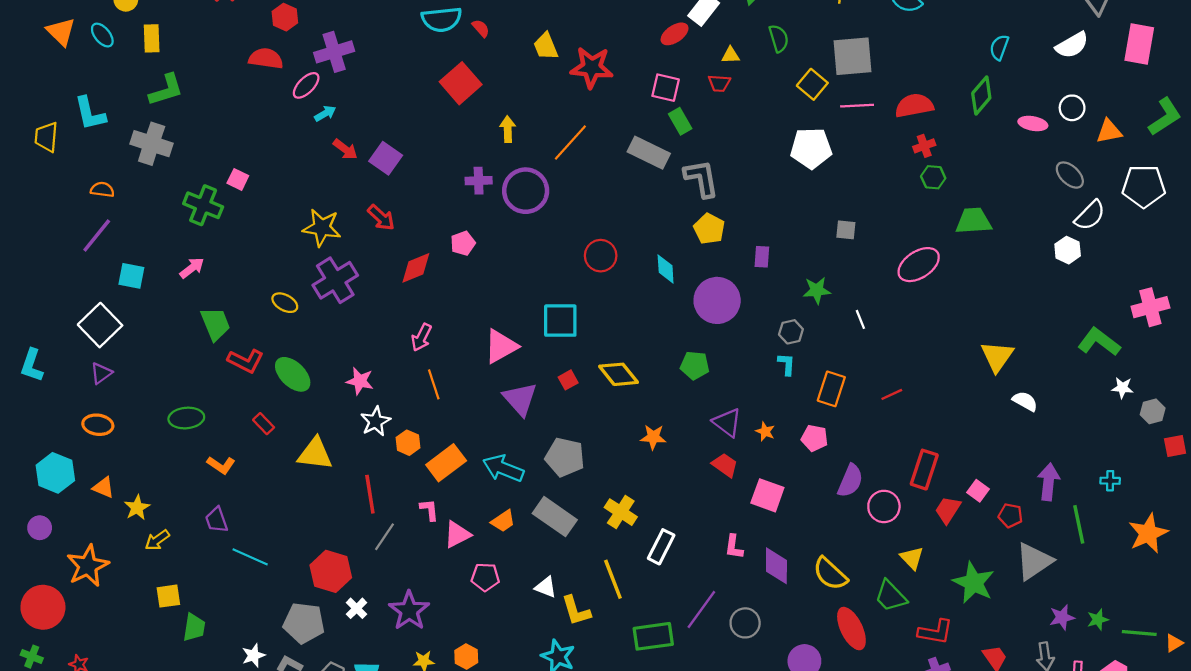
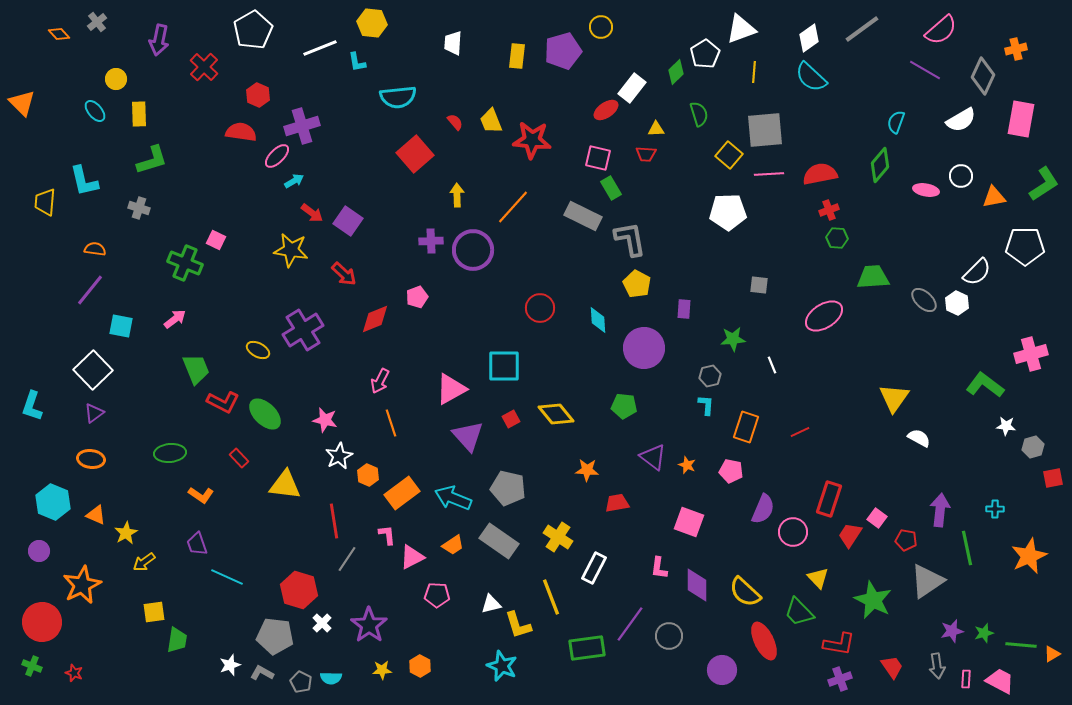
red semicircle: (481, 28) -> (455, 122), moved
orange triangle: (61, 32) -> (22, 103), moved
gray cross: (152, 144) -> (139, 208), size x0.6
gray ellipse: (1070, 175) -> (924, 300), moved
yellow star: (322, 228) -> (291, 250), moved
red trapezoid: (725, 465) -> (617, 503), moved, turned -45
white triangle: (546, 587) -> (491, 604), turned -35

